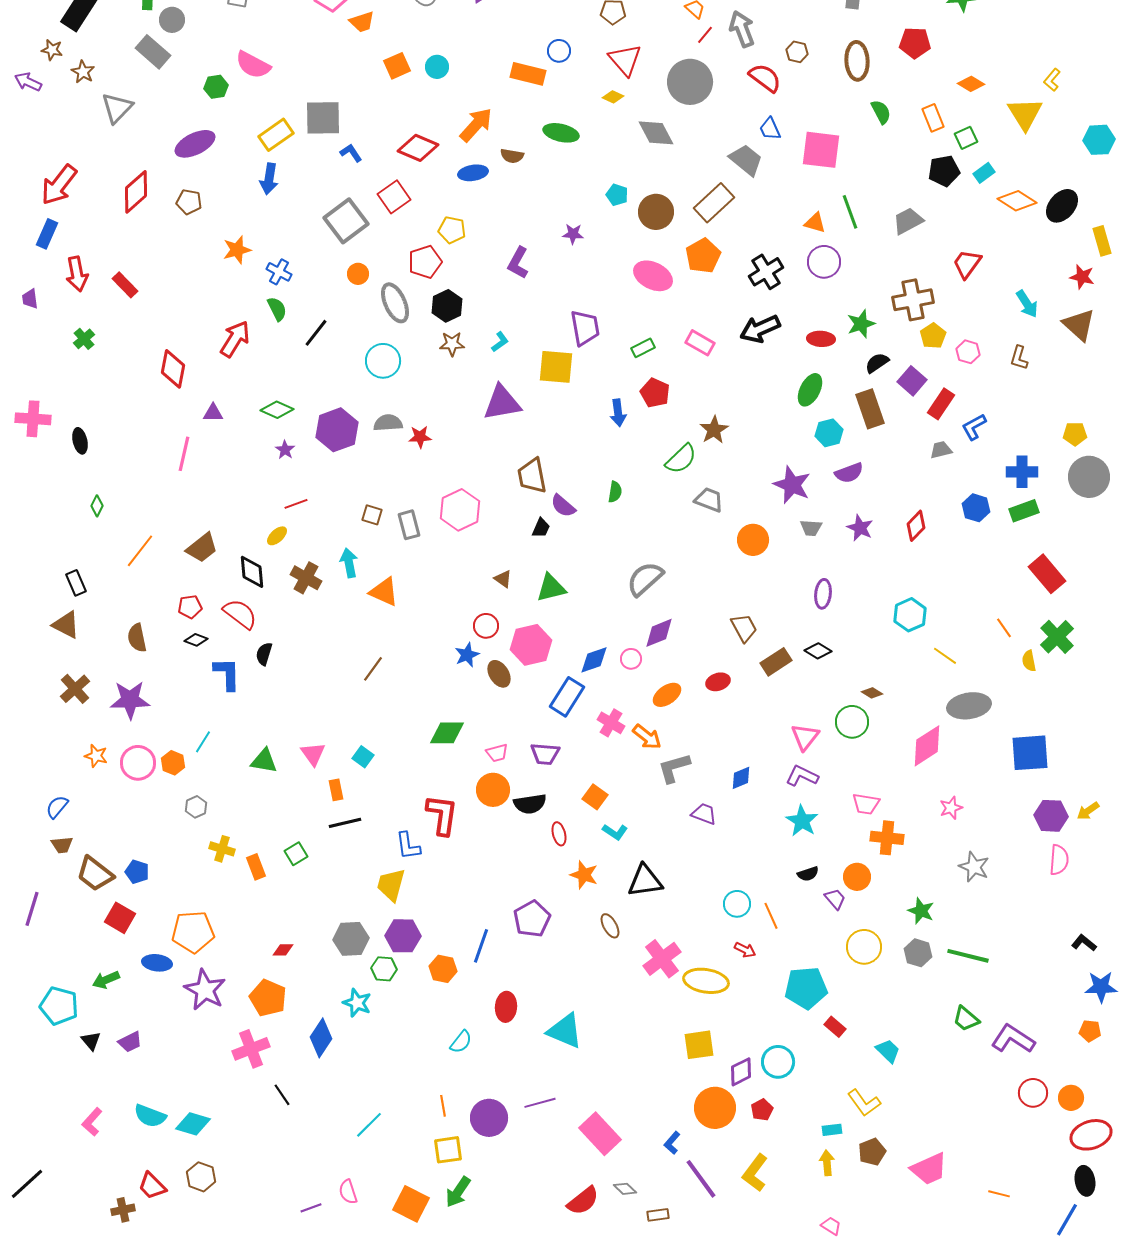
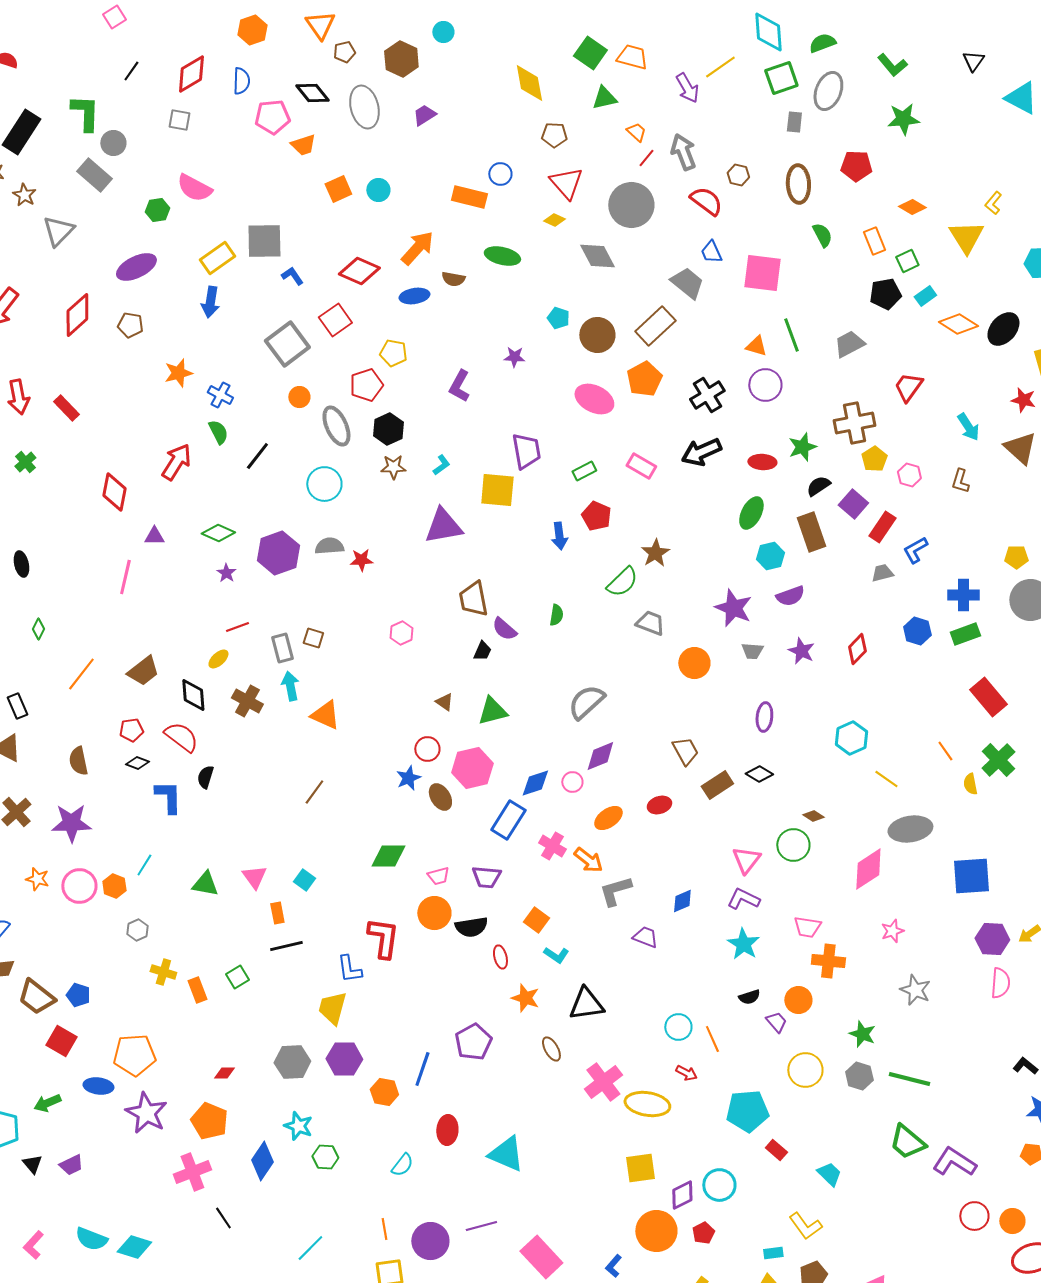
pink hexagon: (460, 510) -> (401, 633), size x0.6
gray rectangle: (409, 525) -> (282, 648), moved
green hexagon: (384, 969) -> (325, 1157), moved
green trapezoid: (966, 1019) -> (907, 1142), size x1.4

